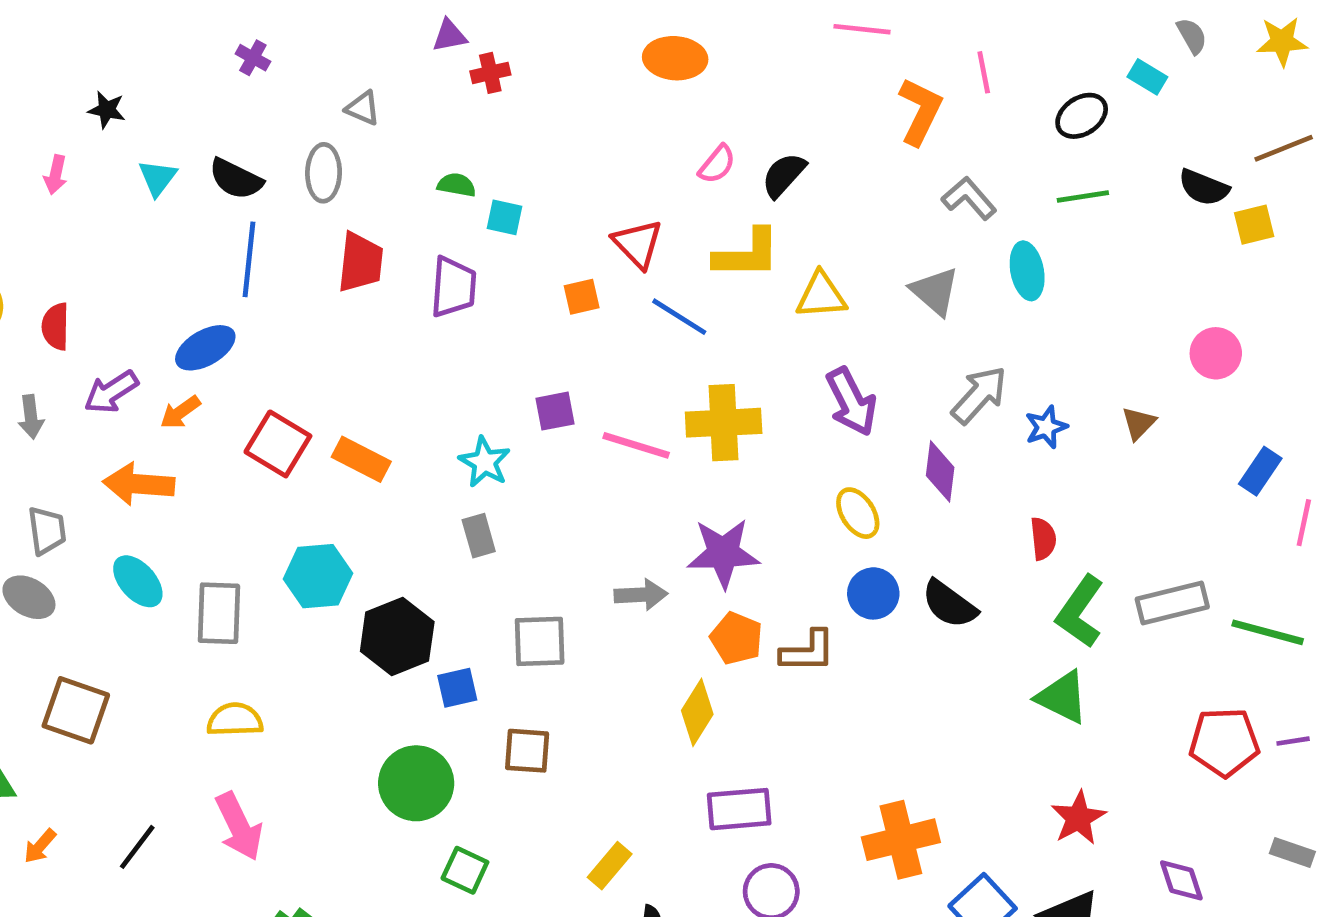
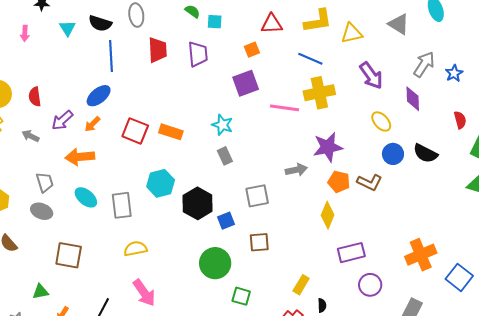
green semicircle: (457, 185) -> (192, 11), turned 35
red triangle: (638, 244) -> (272, 24), turned -40
blue line: (679, 317) -> (310, 59), moved
purple square: (555, 411) -> (246, 83), moved, size x1.5
gray arrow: (31, 417) -> (31, 136), turned 132
brown L-shape: (808, 651) -> (370, 182), turned 35

